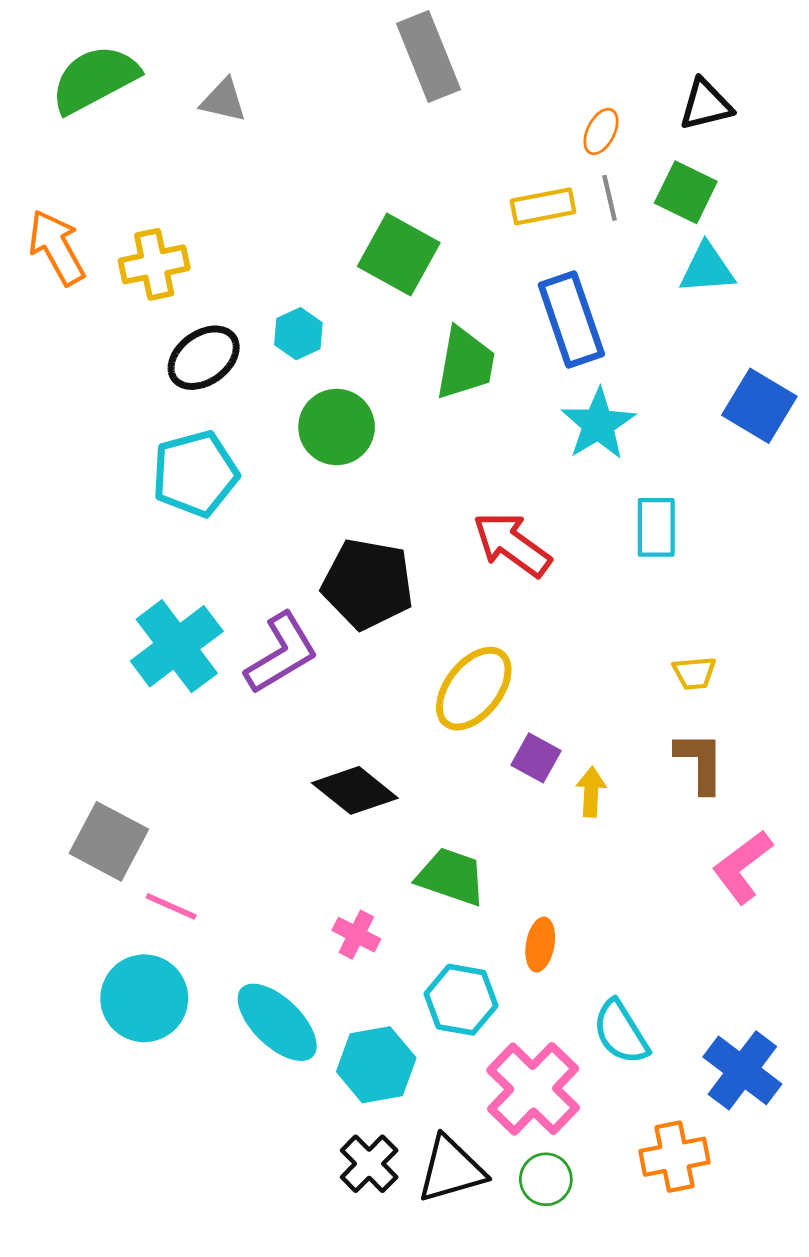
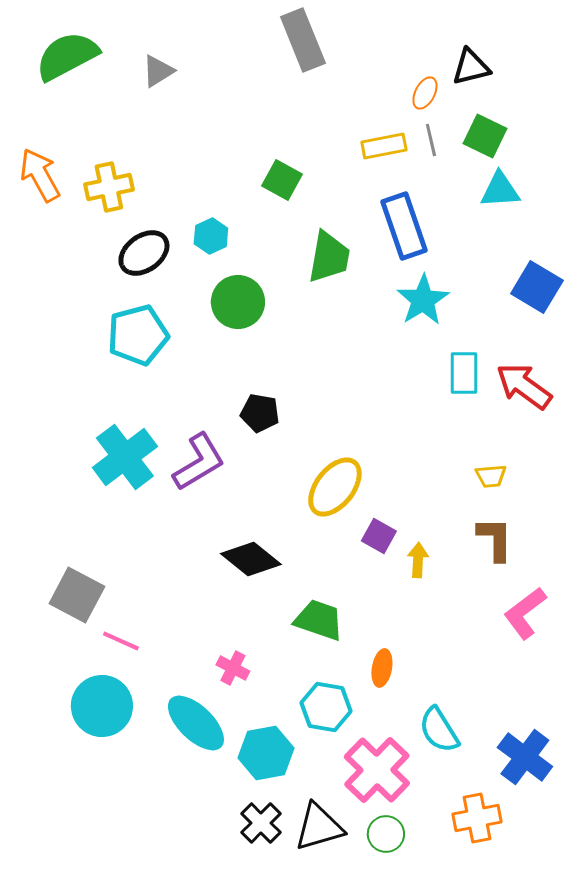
gray triangle: (223, 100) -> (158, 71), turned -45
black triangle: (706, 105) -> (471, 67), moved
green square: (399, 254) -> (282, 180), size x0.7
red arrow: (512, 544) -> (524, 386), moved
black pentagon: (368, 584) -> (260, 413), size x0.6
pink cross: (356, 935) -> (233, 668), moved

